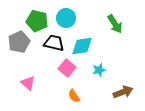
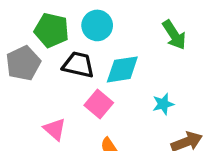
cyan star: (99, 70) -> (163, 104), moved
pink triangle: (28, 83) -> (55, 129), moved

